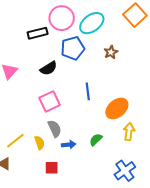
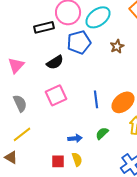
blue line: (88, 91) -> (96, 99), moved
gray semicircle: (55, 129) -> (20, 103), moved
yellow semicircle: (40, 143) -> (77, 159), moved

